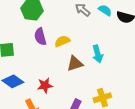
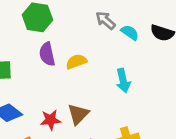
cyan semicircle: (105, 10) -> (130, 33), moved
brown triangle: (75, 64) -> (78, 114), moved, turned -30

